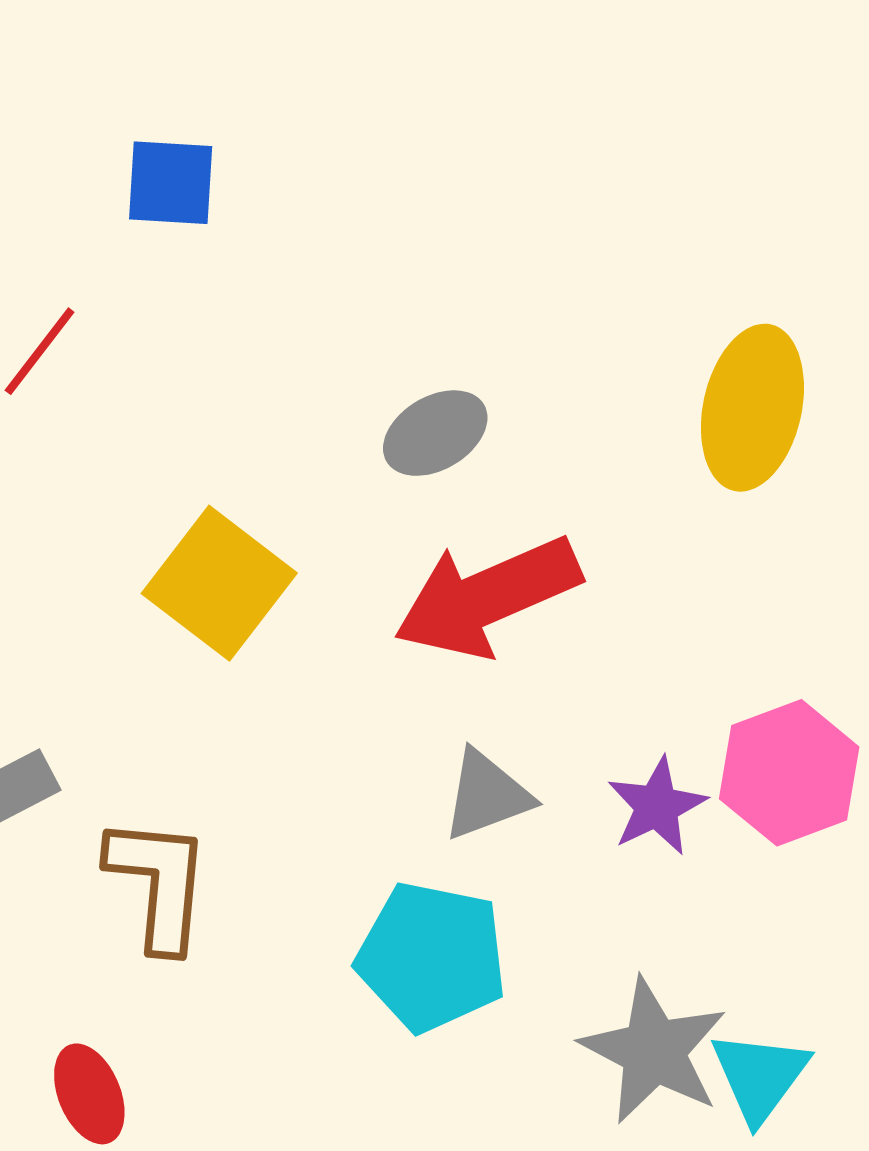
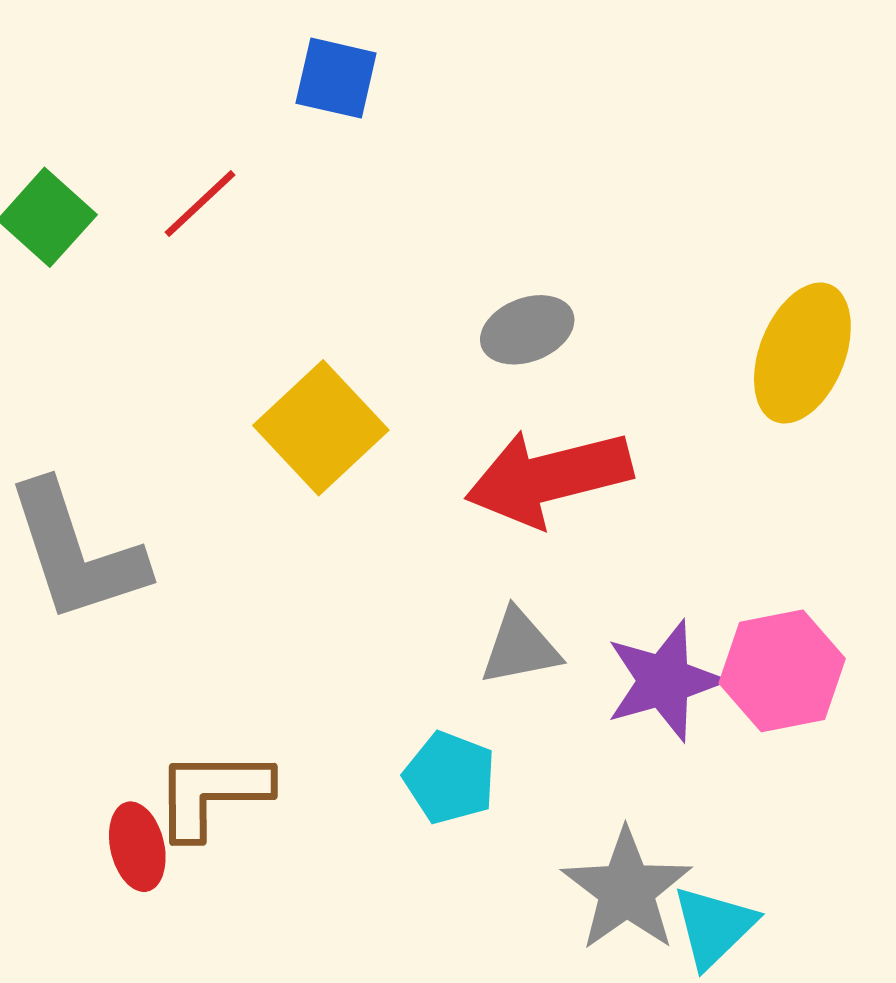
purple star: (657, 806) -> (664, 681), size x1.4
brown L-shape: (159, 883) -> (212, 793), moved, turned -105
cyan pentagon: (432, 957) -> (450, 778), size x0.7

